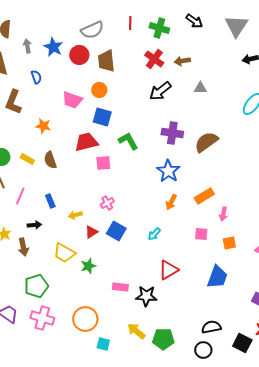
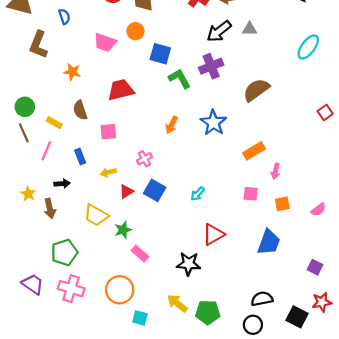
black arrow: (160, 91) -> (219, 31), moved
blue square: (102, 117) -> (160, 54), moved
purple cross: (172, 133) -> (211, 66), moved, turned -30
green L-shape: (128, 141) -> (180, 79), moved
yellow rectangle: (27, 159) -> (54, 123), moved
pink square: (103, 163) -> (108, 132), moved
orange arrow: (171, 202) -> (172, 125), moved
pink rectangle: (120, 287) -> (140, 254), moved, turned 35

